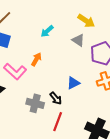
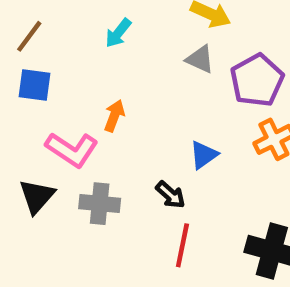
cyan arrow: (47, 31) -> (118, 33), moved
gray cross: (35, 103) -> (100, 204), moved

